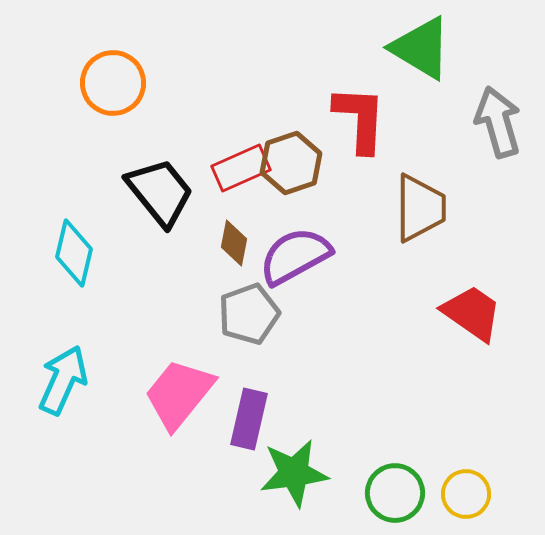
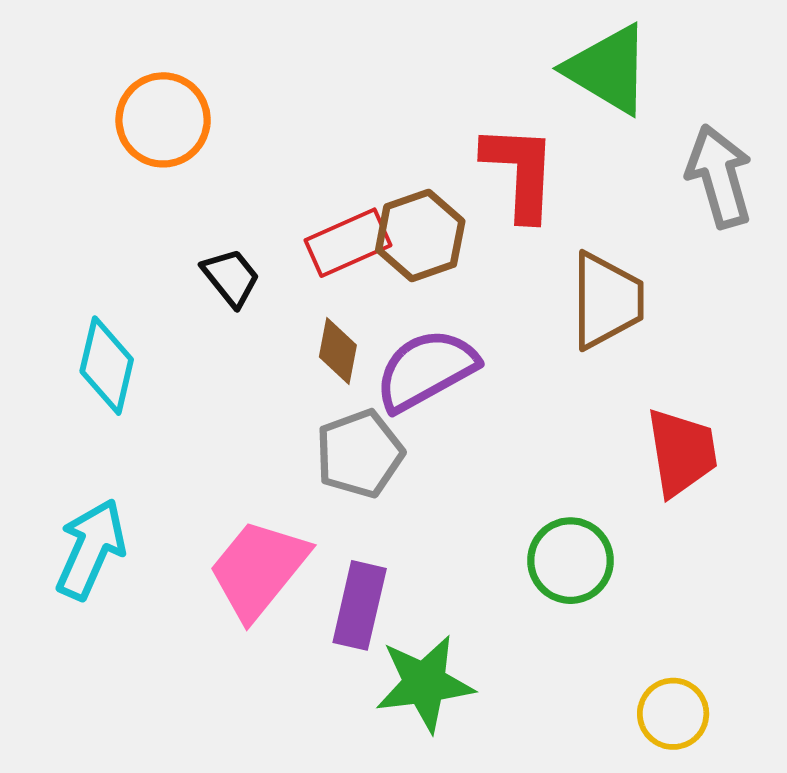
black trapezoid: (160, 192) -> (231, 277), size x0.6
red trapezoid: (472, 313) -> (682, 452), turned 46
green circle: (395, 493) -> (571, 561), moved

